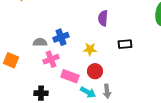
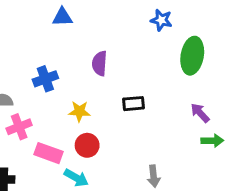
blue cross: (61, 37) -> (45, 79), moved
gray arrow: (107, 91) -> (154, 176), moved

